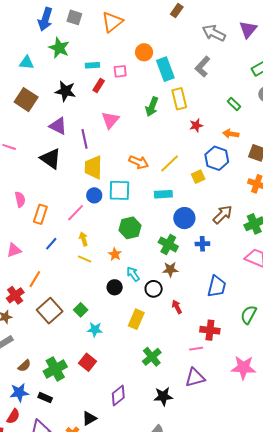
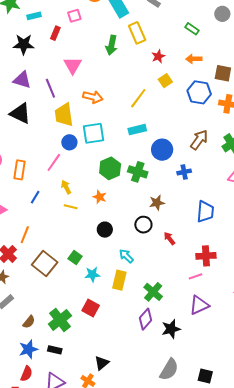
cyan rectangle: (92, 65) -> (34, 16), moved
blue hexagon: (217, 158) -> (199, 92), moved
orange arrow: (139, 162) -> (93, 97), moved
yellow square: (198, 177) -> (165, 81), moved
green cross: (168, 244) -> (138, 172), moved
cyan arrow: (133, 274) -> (126, 256), moved
yellow rectangle: (136, 319) -> (119, 280), moved
purple diamond: (118, 396) -> (145, 319), moved

